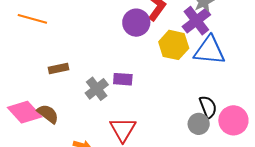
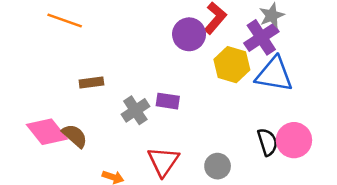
pink circle: (233, 120) -> (294, 140), moved
gray circle: (199, 124) -> (218, 166), moved

